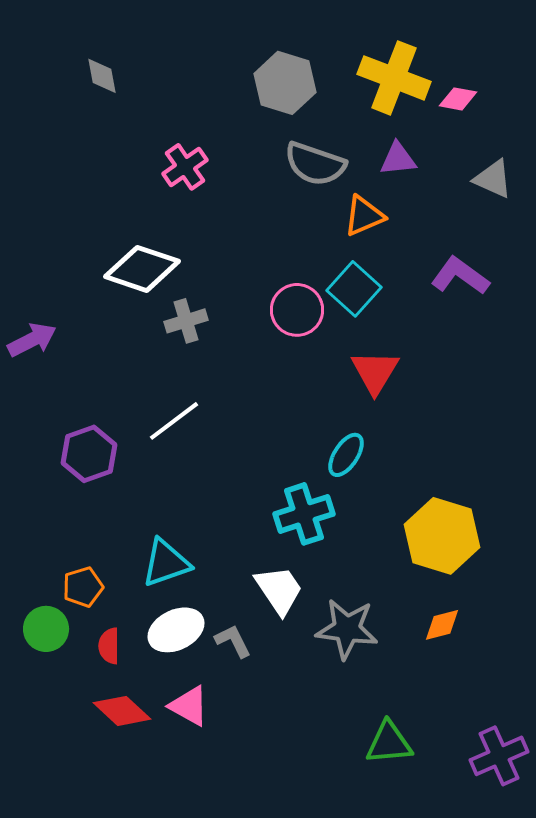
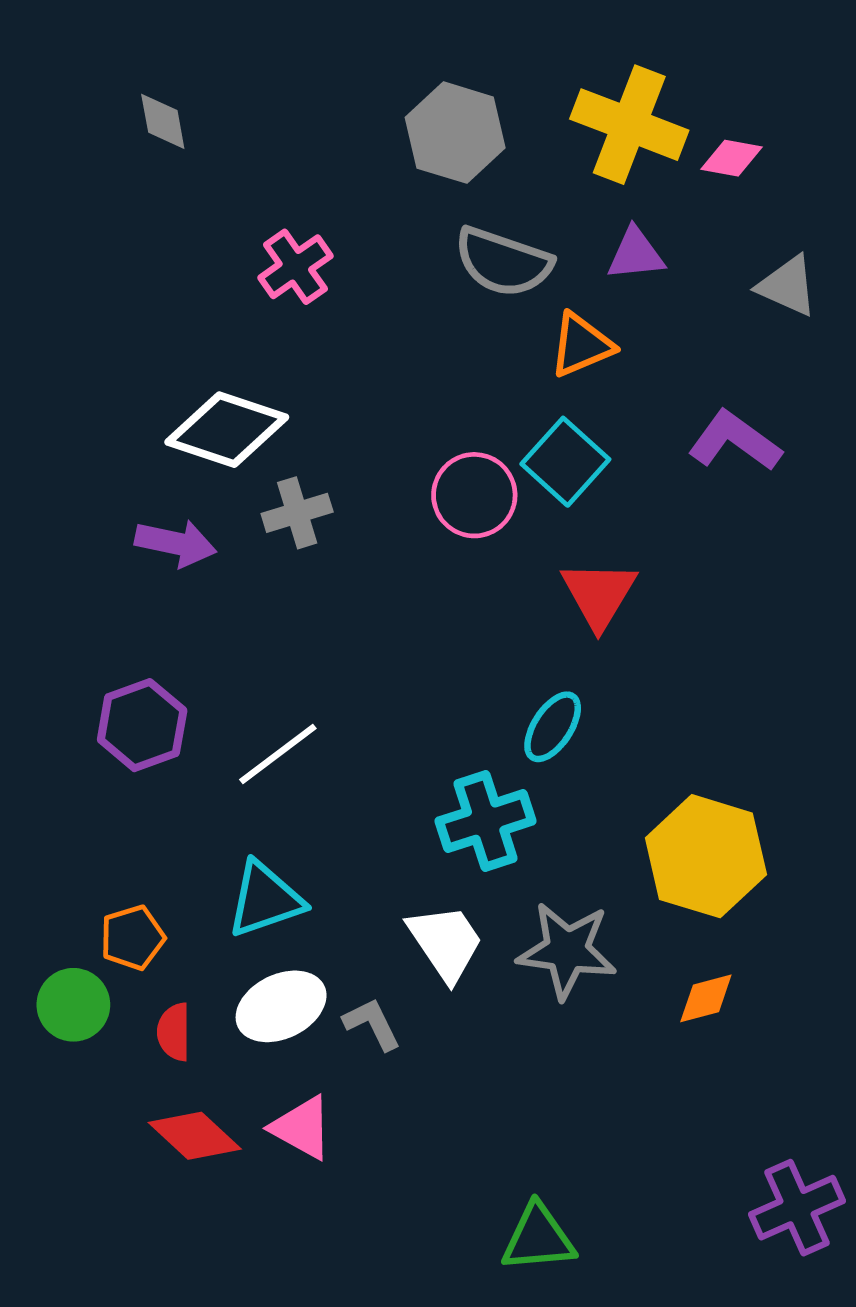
purple arrow: (32, 340) -> (176, 543), moved, turned 39
white line: (174, 421) -> (278, 754), moved
gray star: (347, 629) -> (567, 950), moved
green triangle: (389, 743) -> (538, 1238), moved

